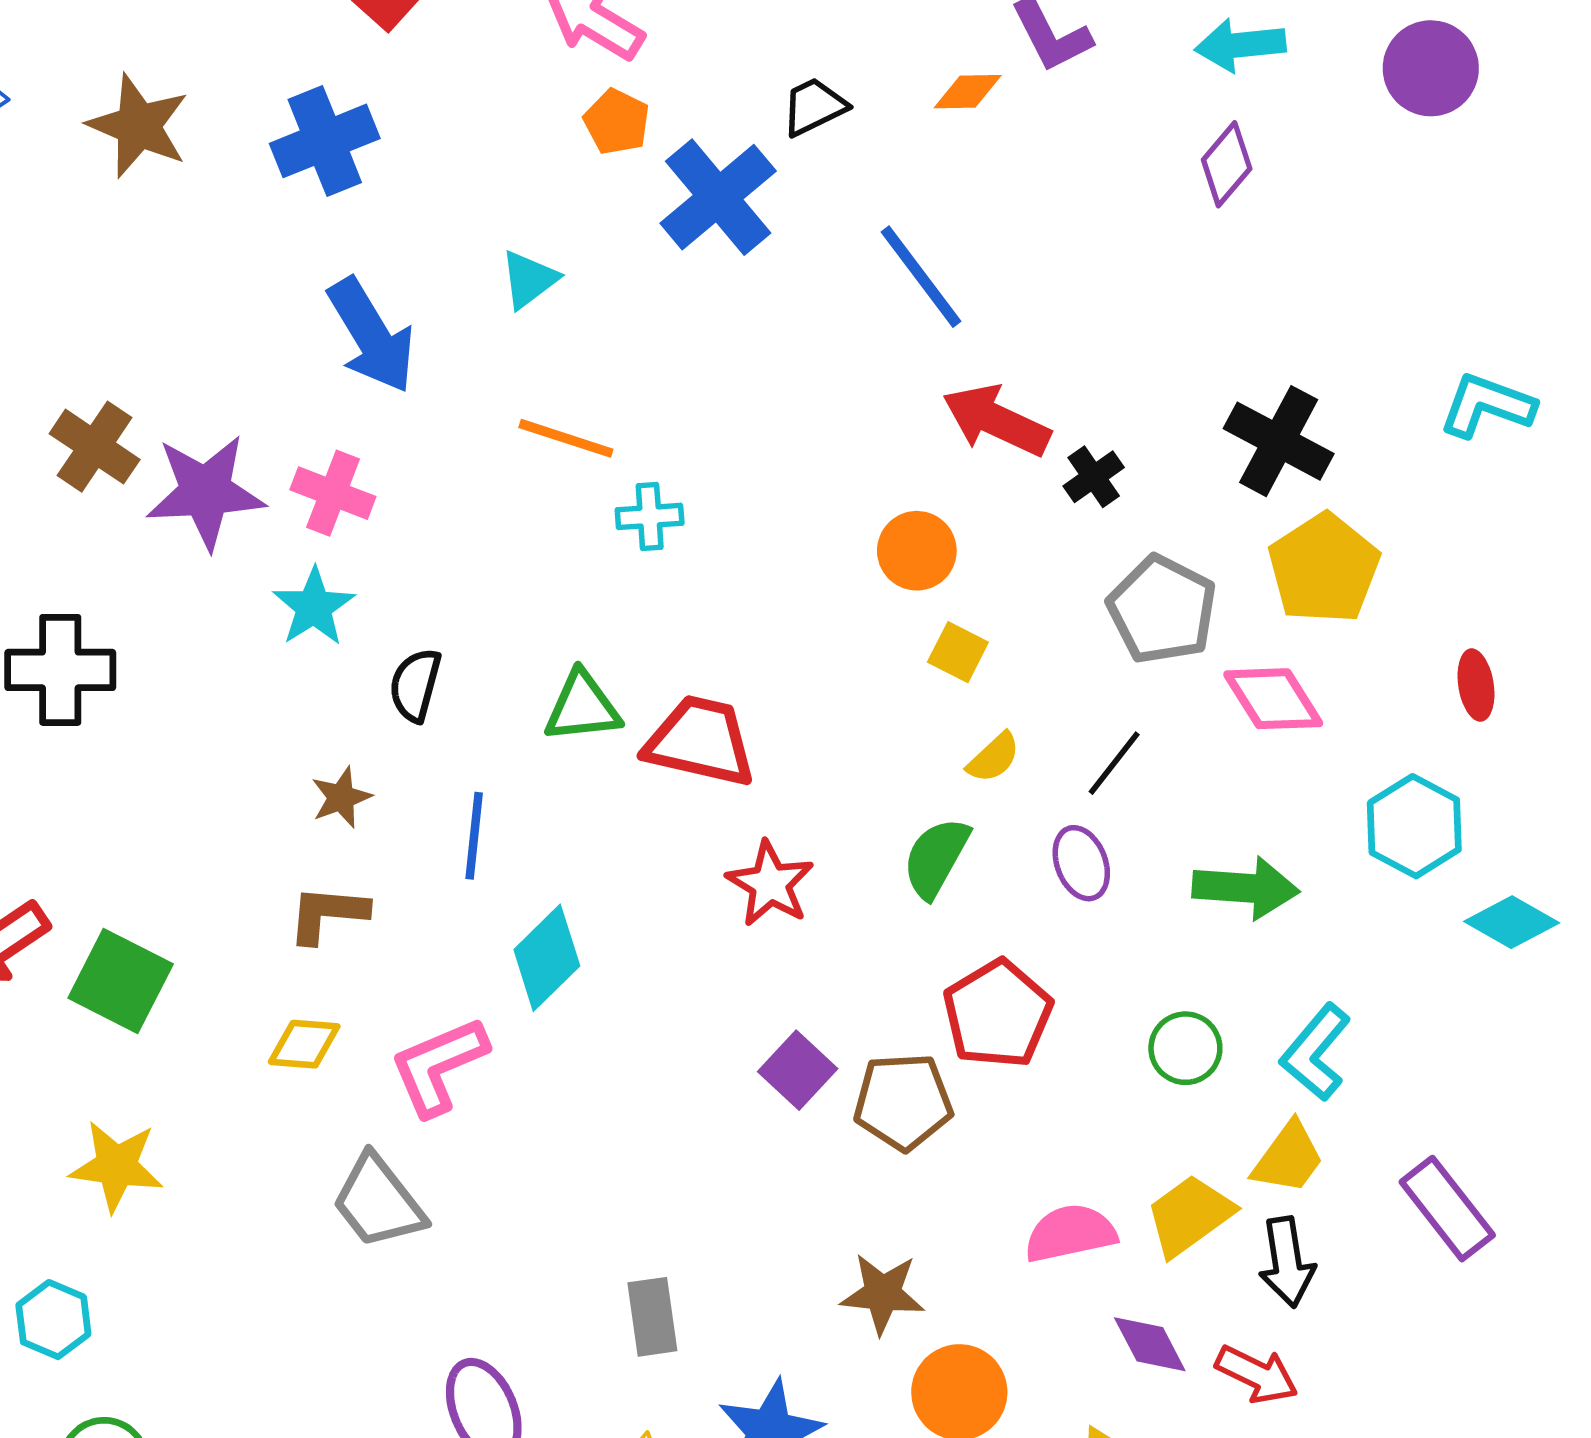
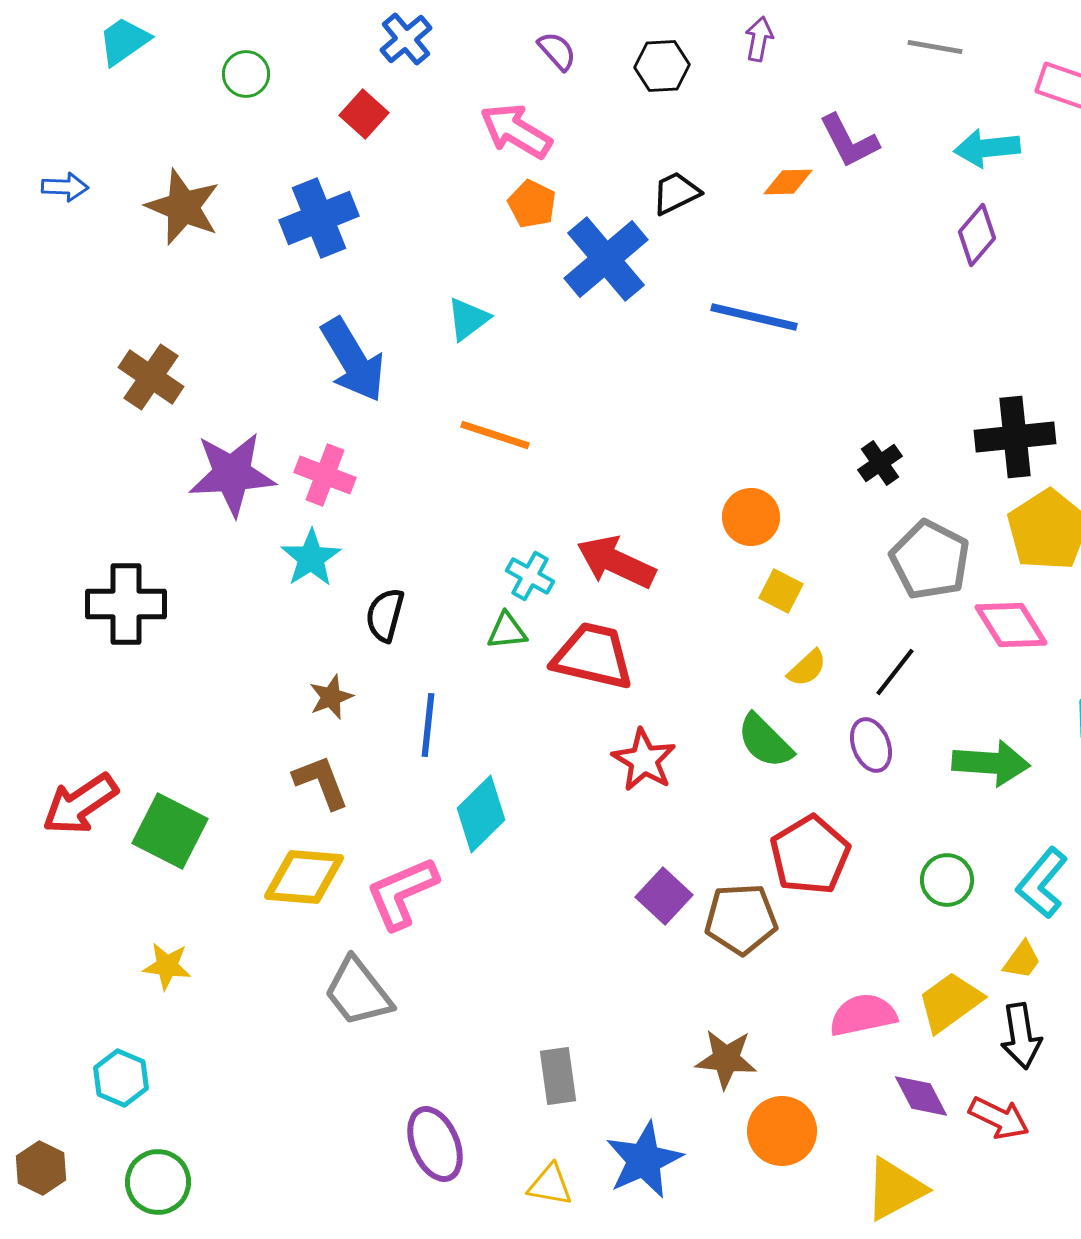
blue line: (921, 277) -> (754, 317), turned -40
red arrow: (996, 421) -> (616, 562), moved
black cross: (1279, 441) -> (1015, 437), turned -34
brown cross: (95, 447) -> (151, 377), moved
cyan cross: (650, 516) -> (530, 576), moved, turned 33
green triangle: (582, 707) -> (507, 631), size x0.7
green semicircle: (936, 858) -> (765, 741), turned -74
brown L-shape: (328, 914) -> (321, 782), turned 64
yellow diamond: (304, 1044) -> (304, 877), size x1.5
yellow trapezoid: (1288, 1158) -> (1022, 960), size x0.7
yellow star: (116, 1166) -> (167, 966), size x0.7

